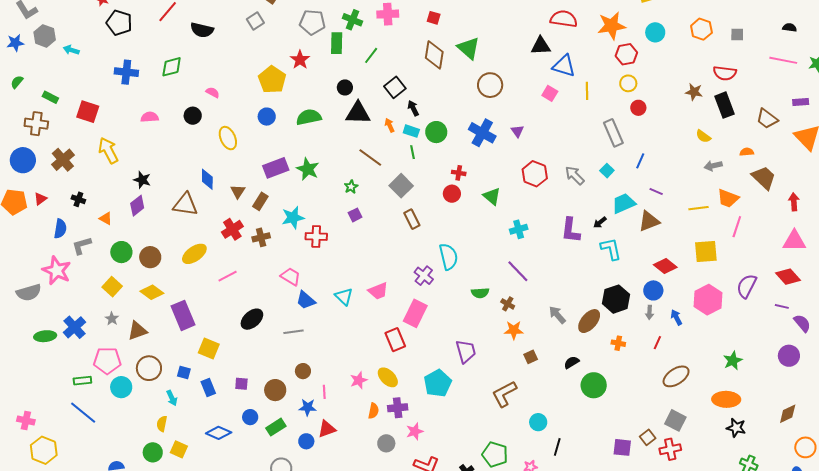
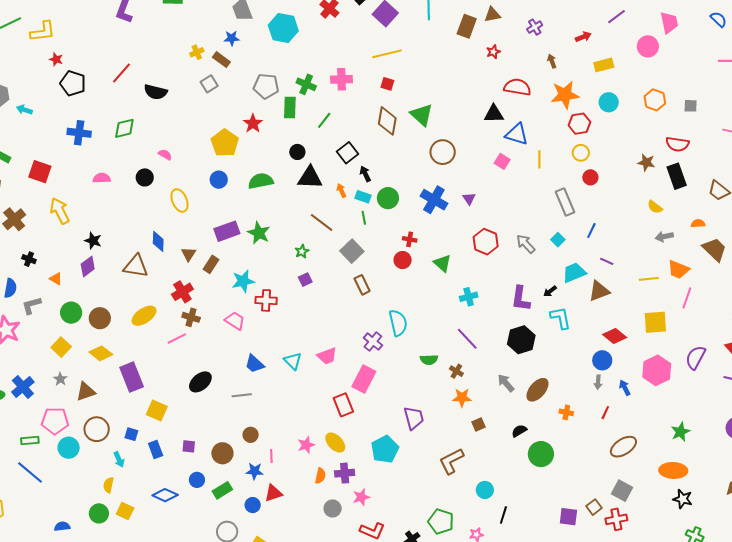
brown cross: (261, 237) -> (191, 317), moved, turned 30
pink trapezoid: (291, 277) -> (235, 321), moved
black hexagon: (616, 299) -> (521, 340), moved

